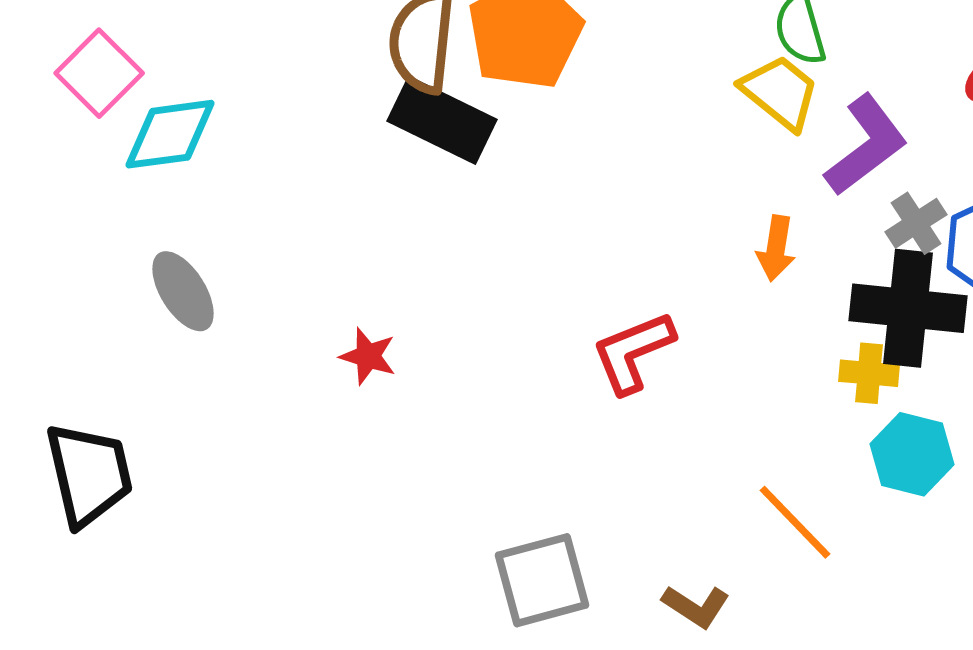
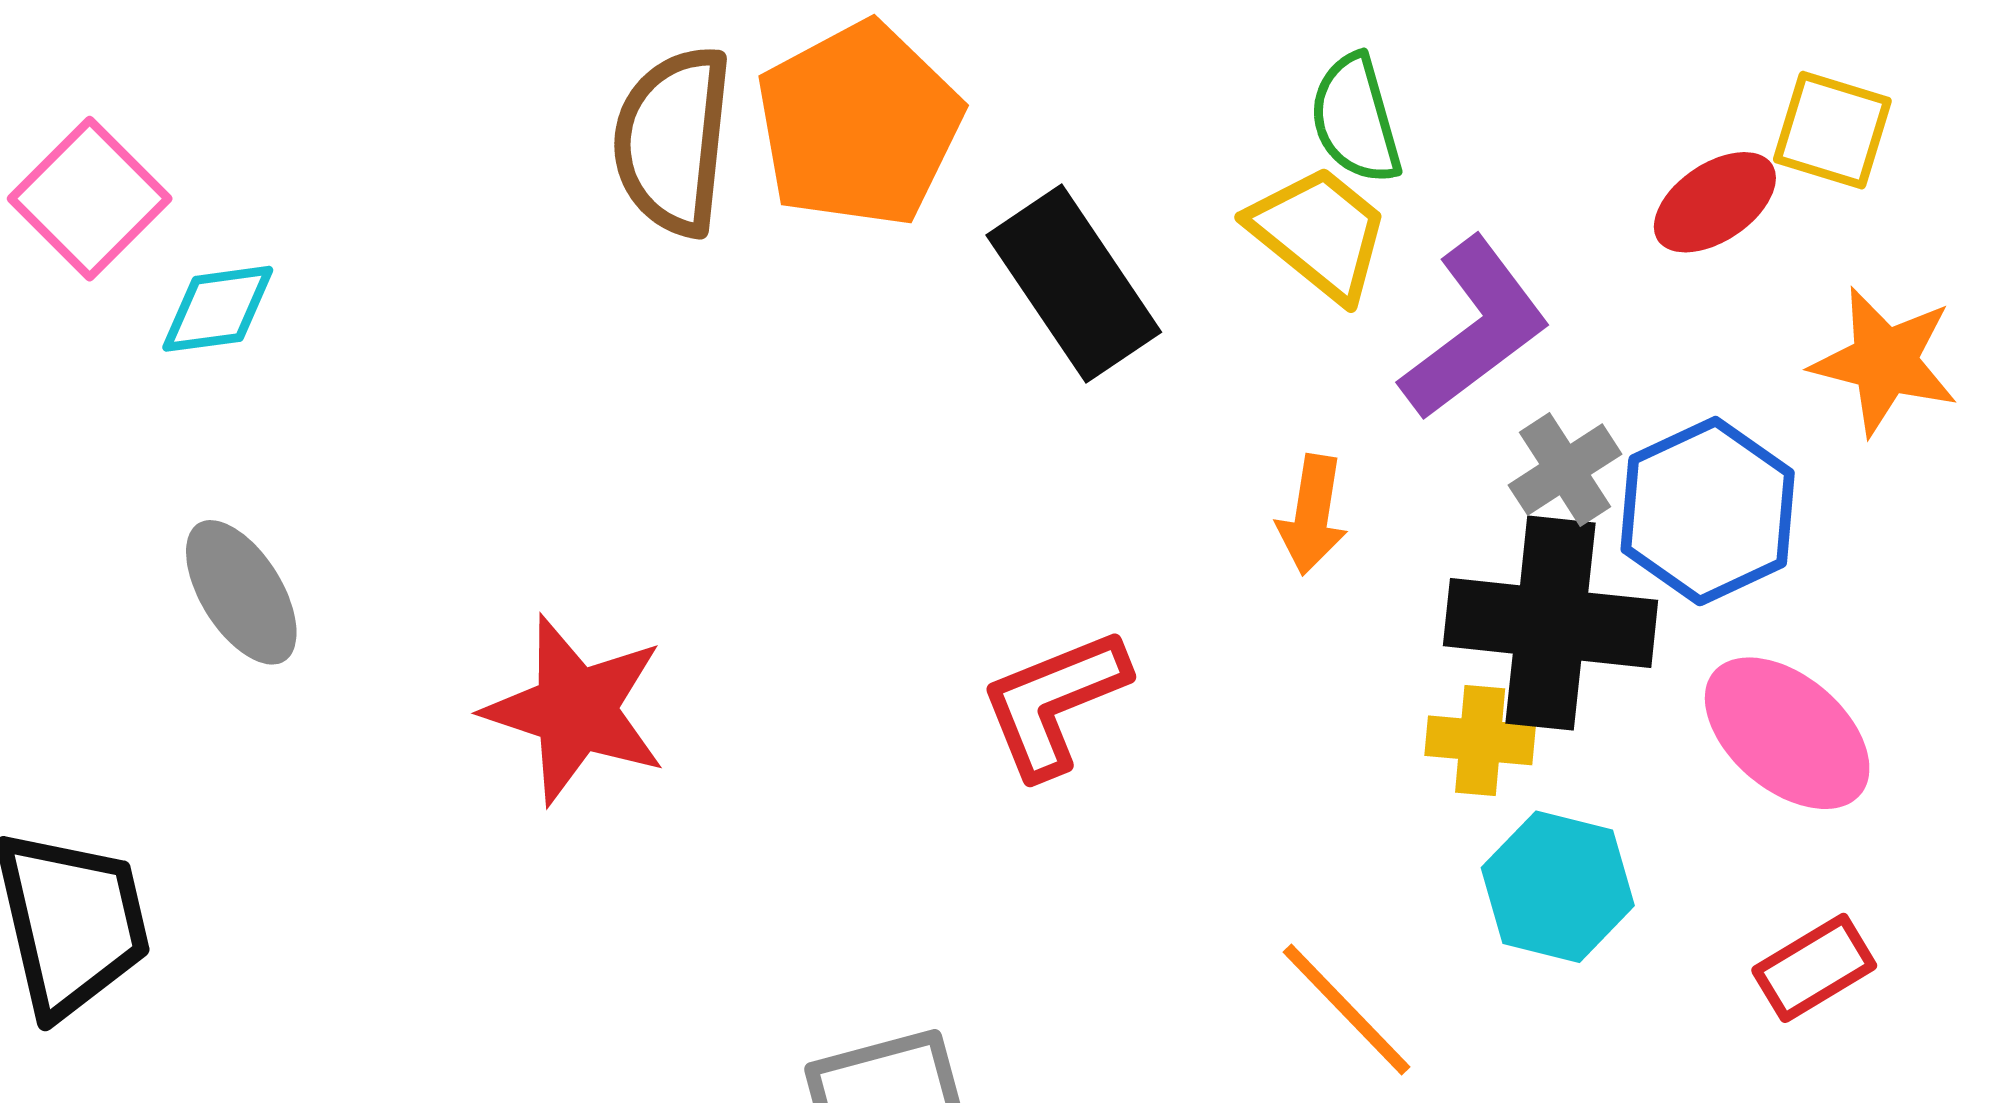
black rectangle: (442, 120) -> (1074, 284), moved, turned 30
cyan diamond: (170, 134) -> (218, 309), size x0.7
red star: (368, 356) -> (575, 710), size x1.8

